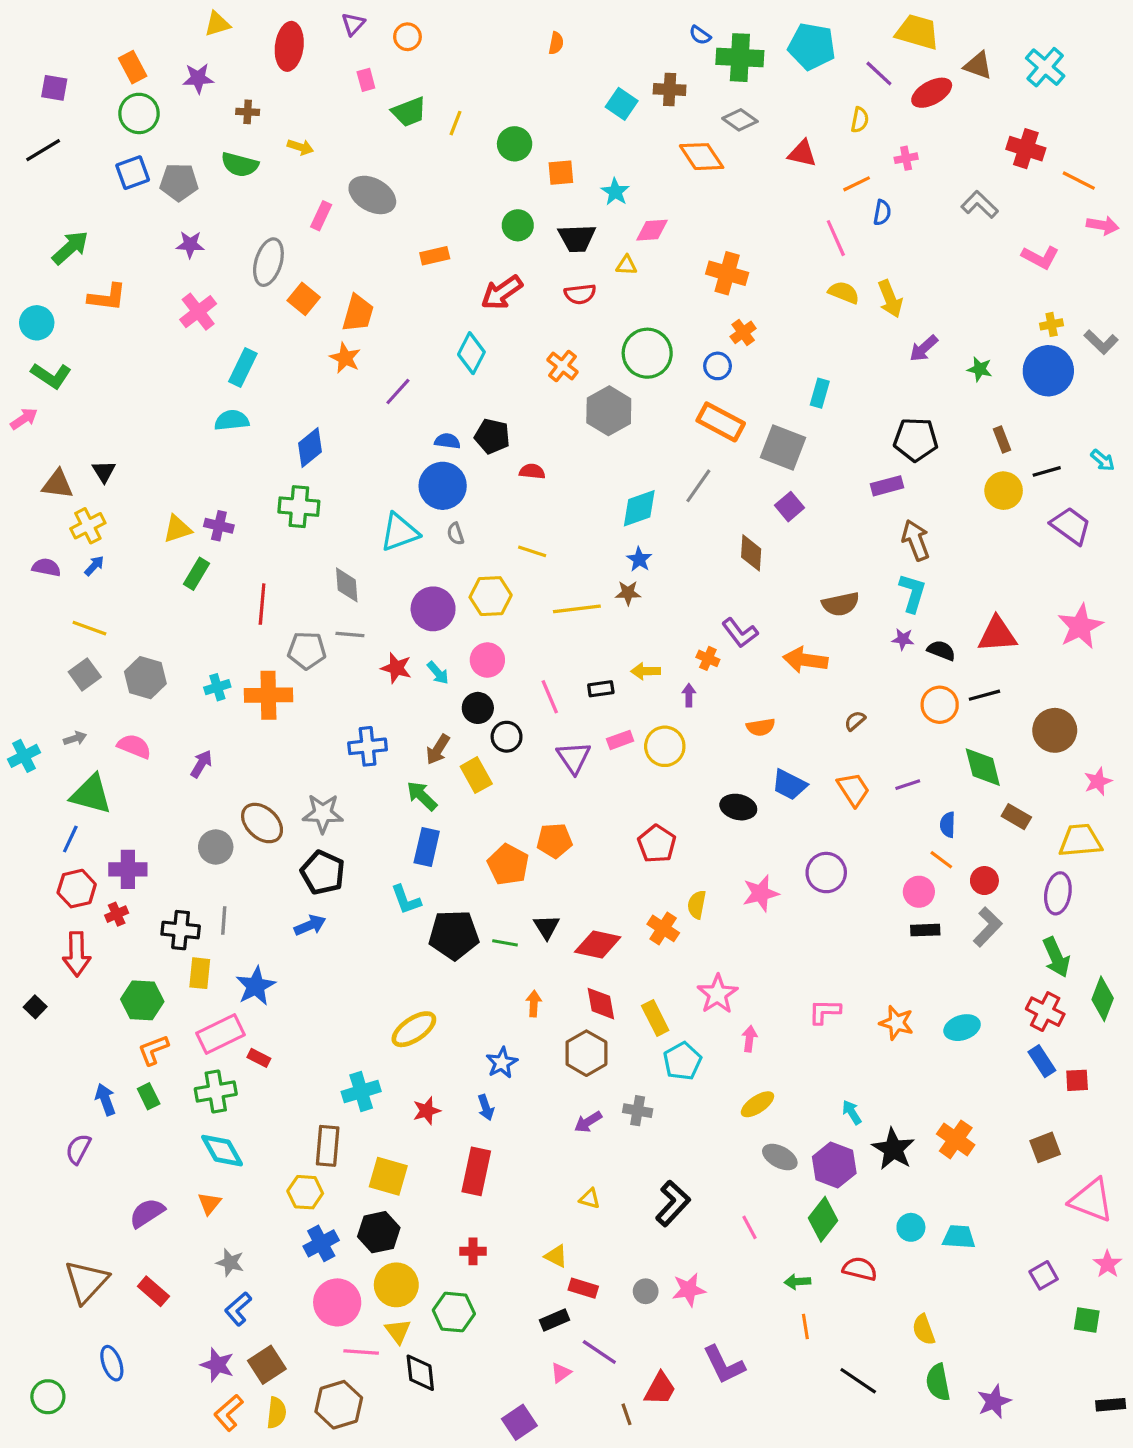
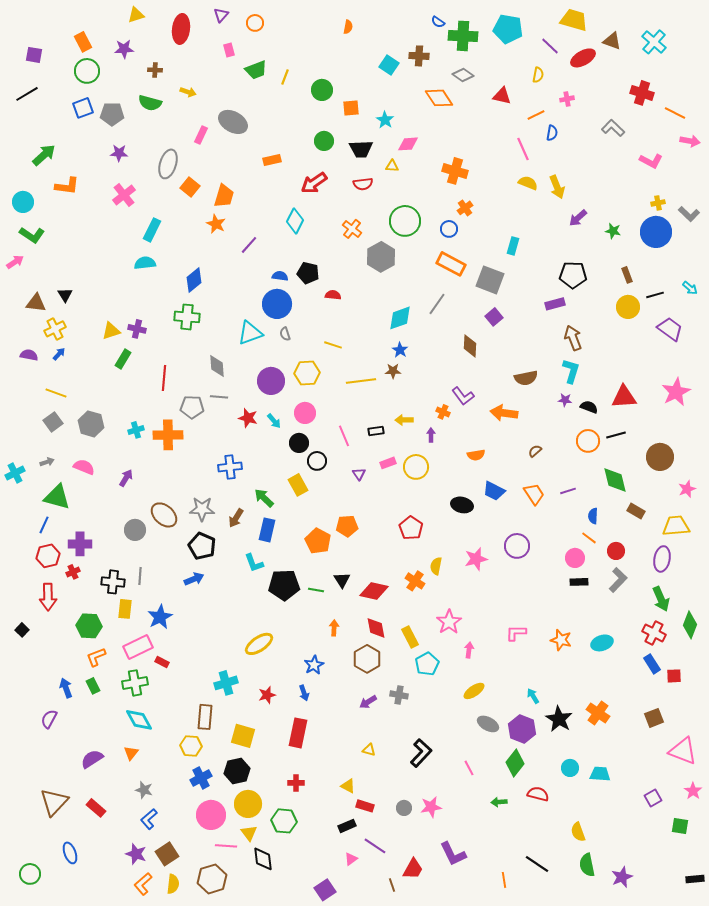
brown arrow: (438, 750) -> (236, 518), moved
purple triangle: (574, 757) -> (359, 474), size x0.6
orange line: (805, 1326) -> (504, 880), moved

